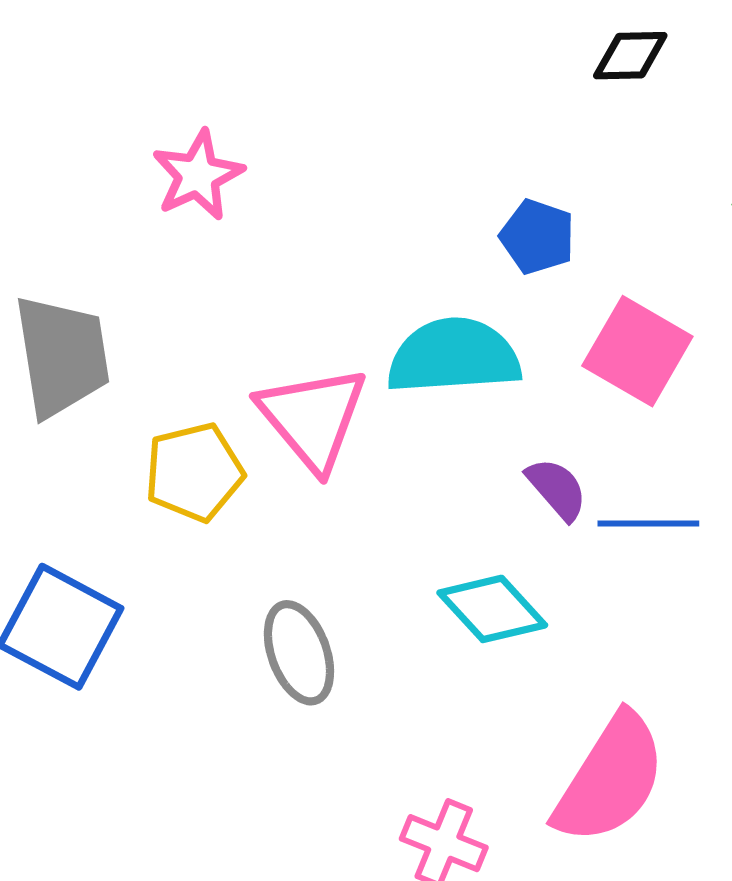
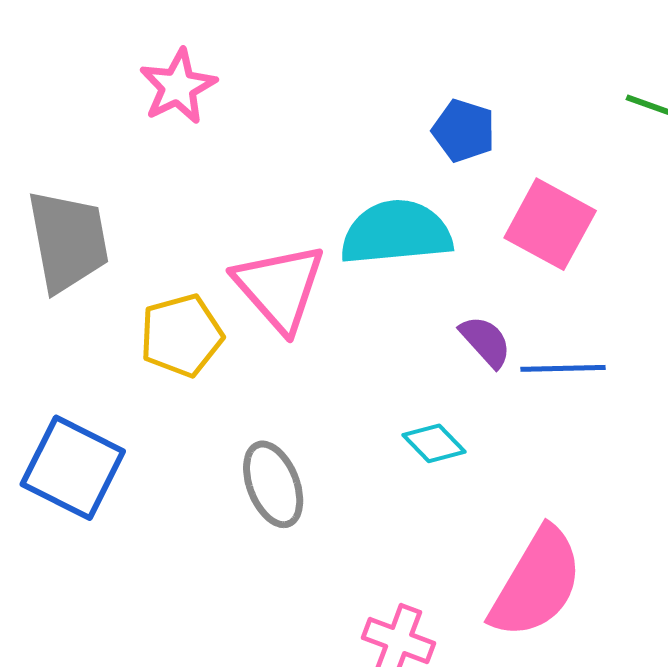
cyan diamond: (492, 609) -> (434, 443), size x0.7

